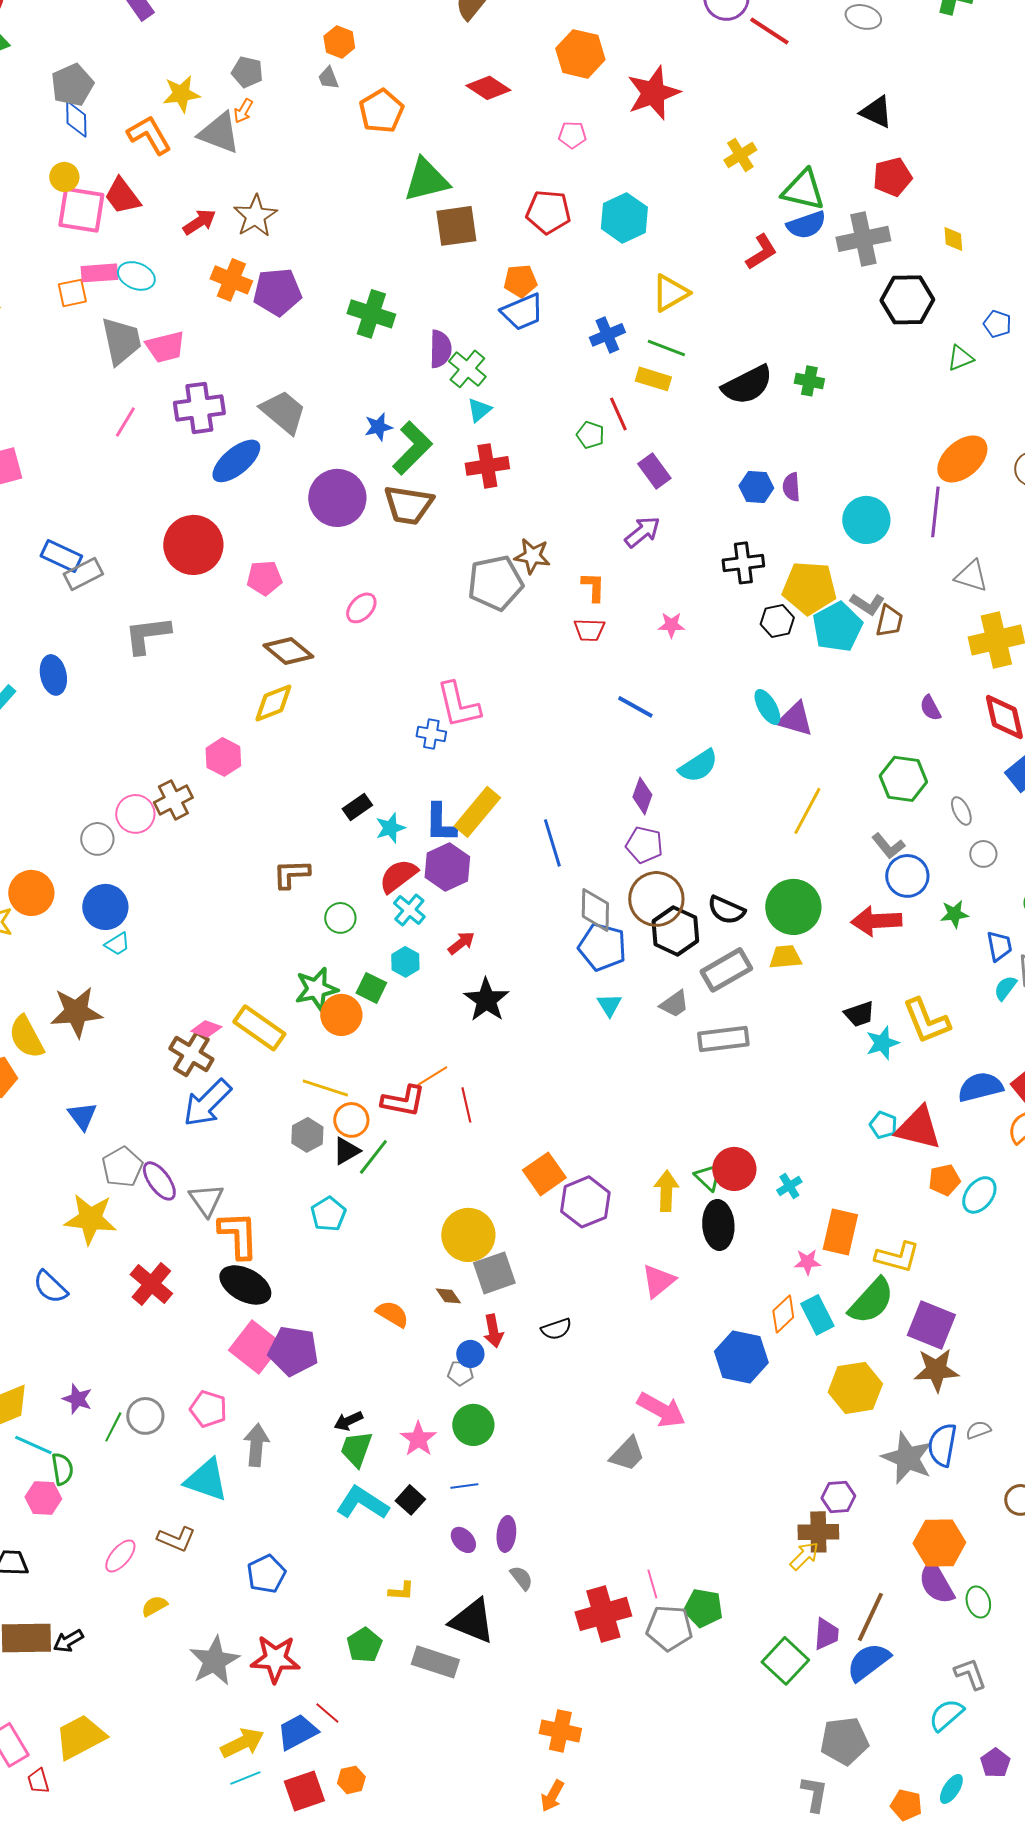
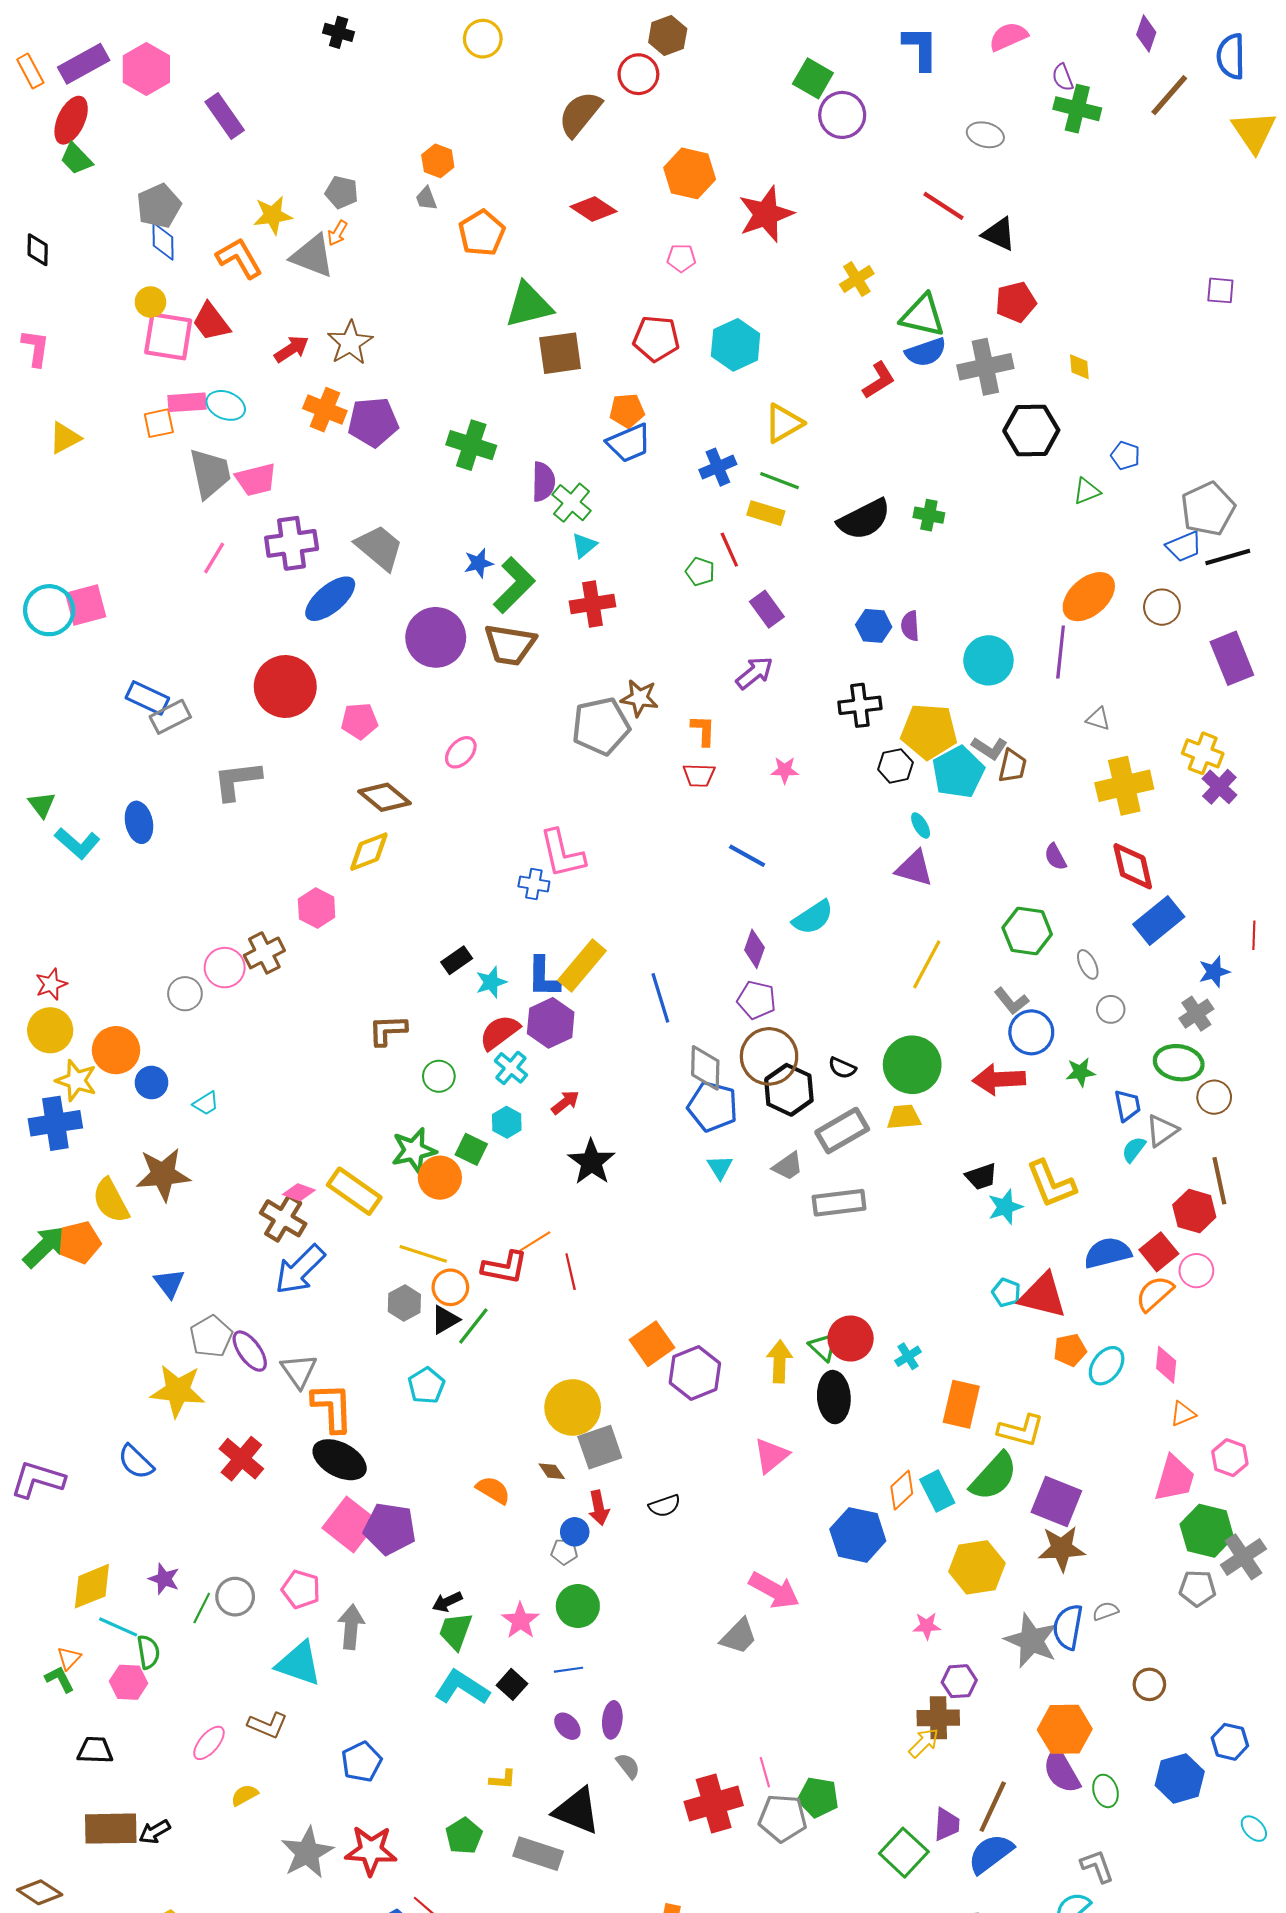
red line: (769, 31) -> (944, 206), moved
gray triangle: (971, 576) -> (1098, 719), size x0.7
cyan ellipse: (767, 707) -> (921, 825), moved, size x0.7
blue circle: (105, 907) -> (152, 1083), moved, size x0.7
black semicircle: (726, 910) -> (842, 1068), size x0.7
pink star: (807, 1262) -> (927, 1626), moved

